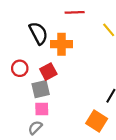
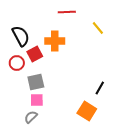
black semicircle: (38, 33) -> (21, 36), moved
red square: (48, 72) -> (35, 54), moved

